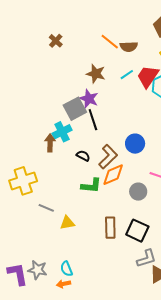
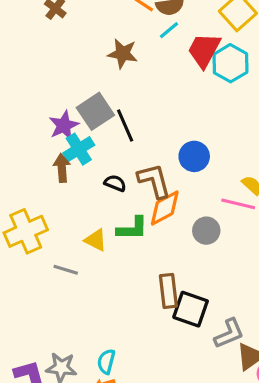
cyan line: (127, 75) -> (169, 30), moved
purple star: (89, 99) -> (64, 125), moved, turned 30
brown L-shape: (108, 157) -> (154, 181), turned -55
yellow triangle: (67, 223) -> (96, 240), moved, turned 42
black square: (137, 231) -> (191, 309), moved
cyan semicircle: (66, 269) -> (106, 362), turned 42

